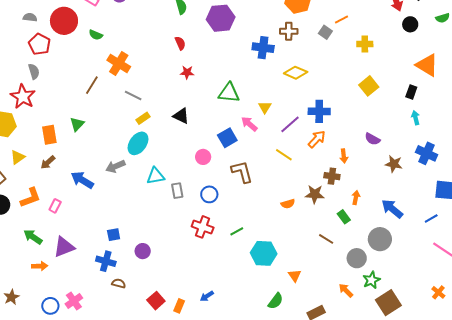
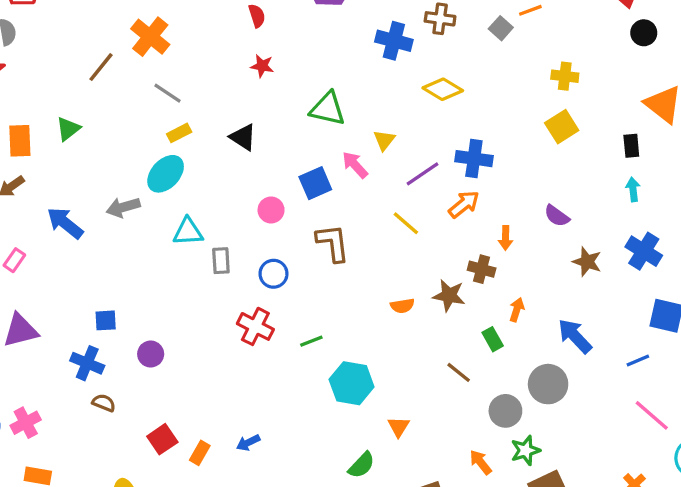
yellow cross: (365, 44) -> (565, 76), moved
black rectangle: (411, 92) -> (631, 146), turned -32

